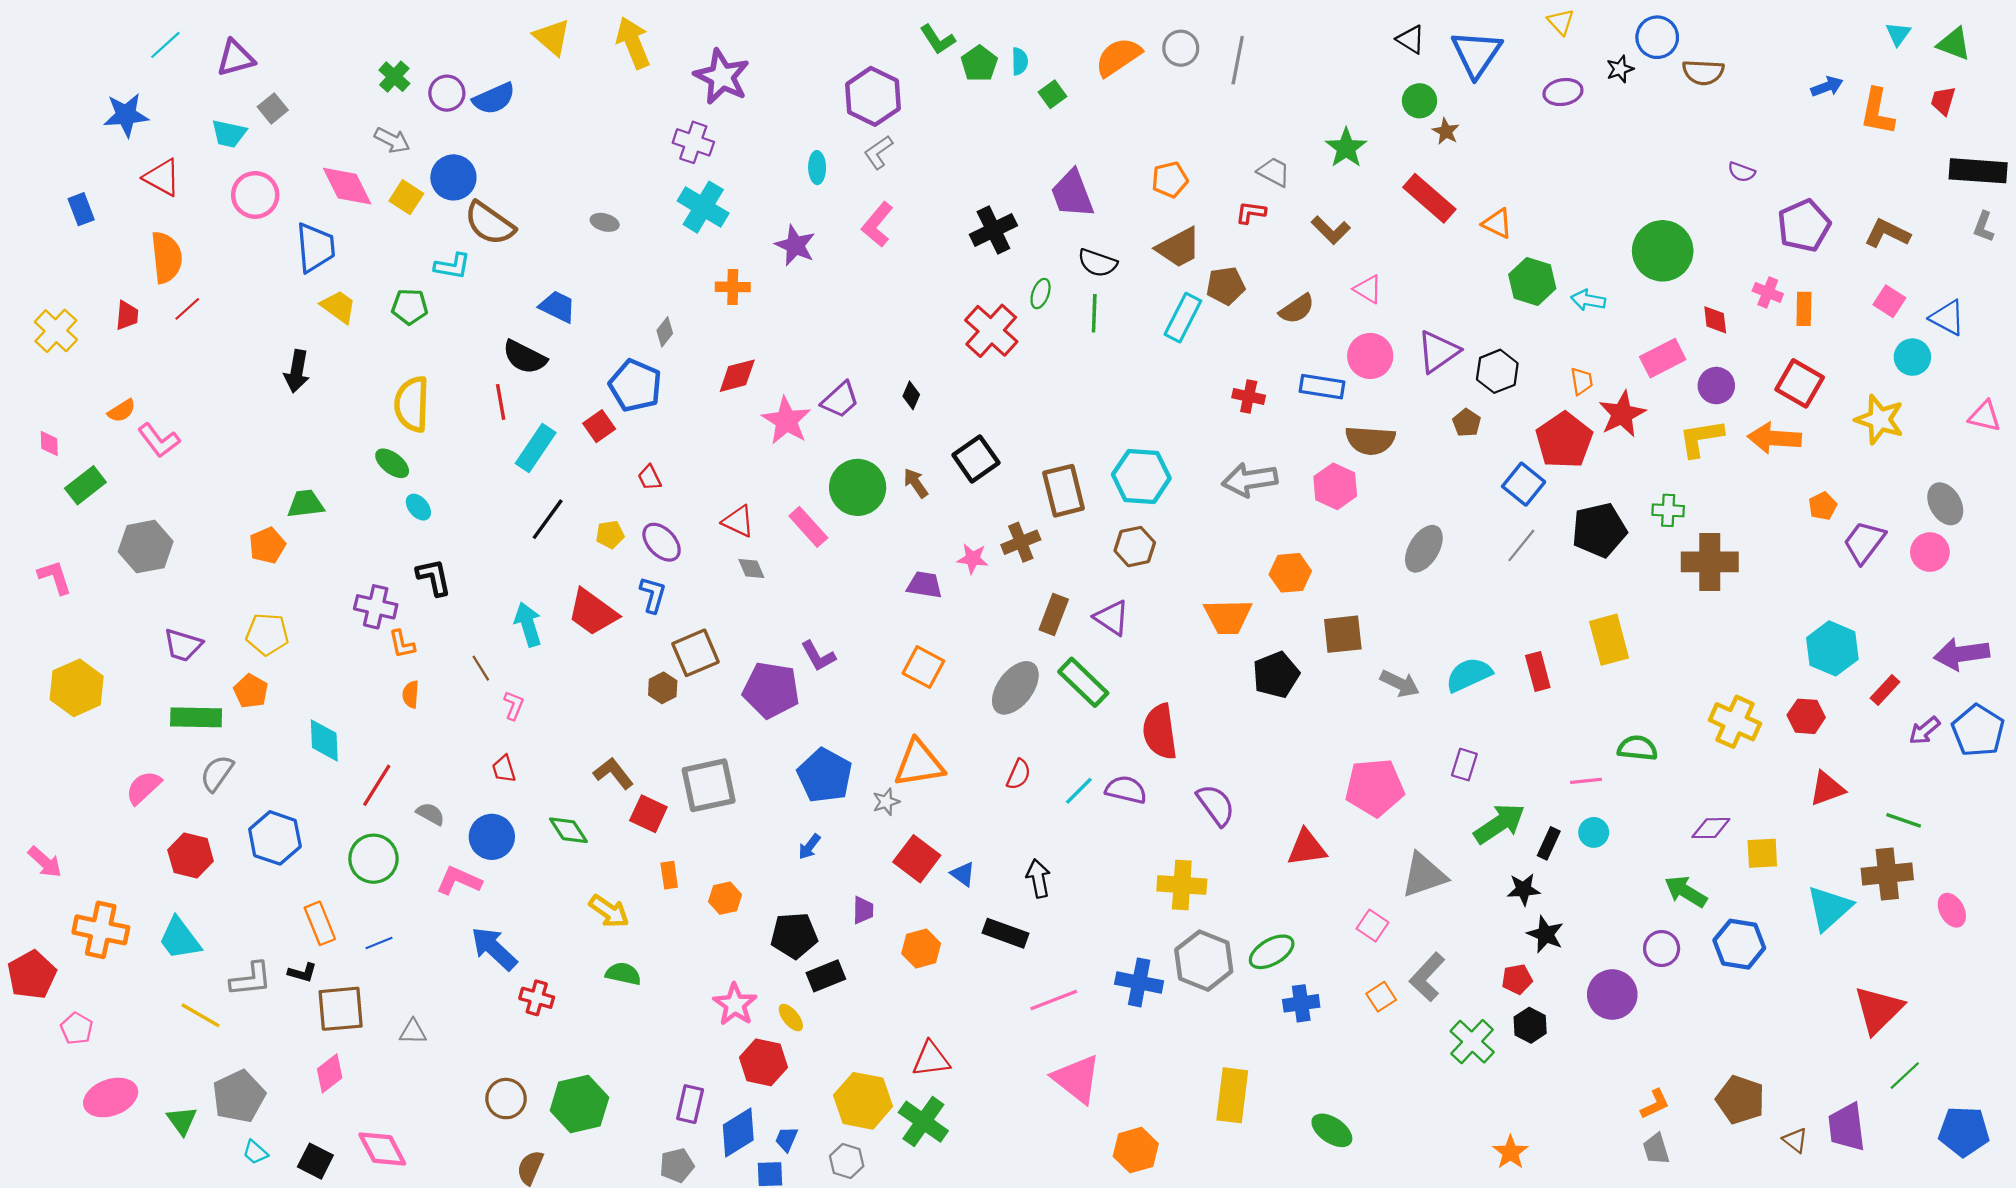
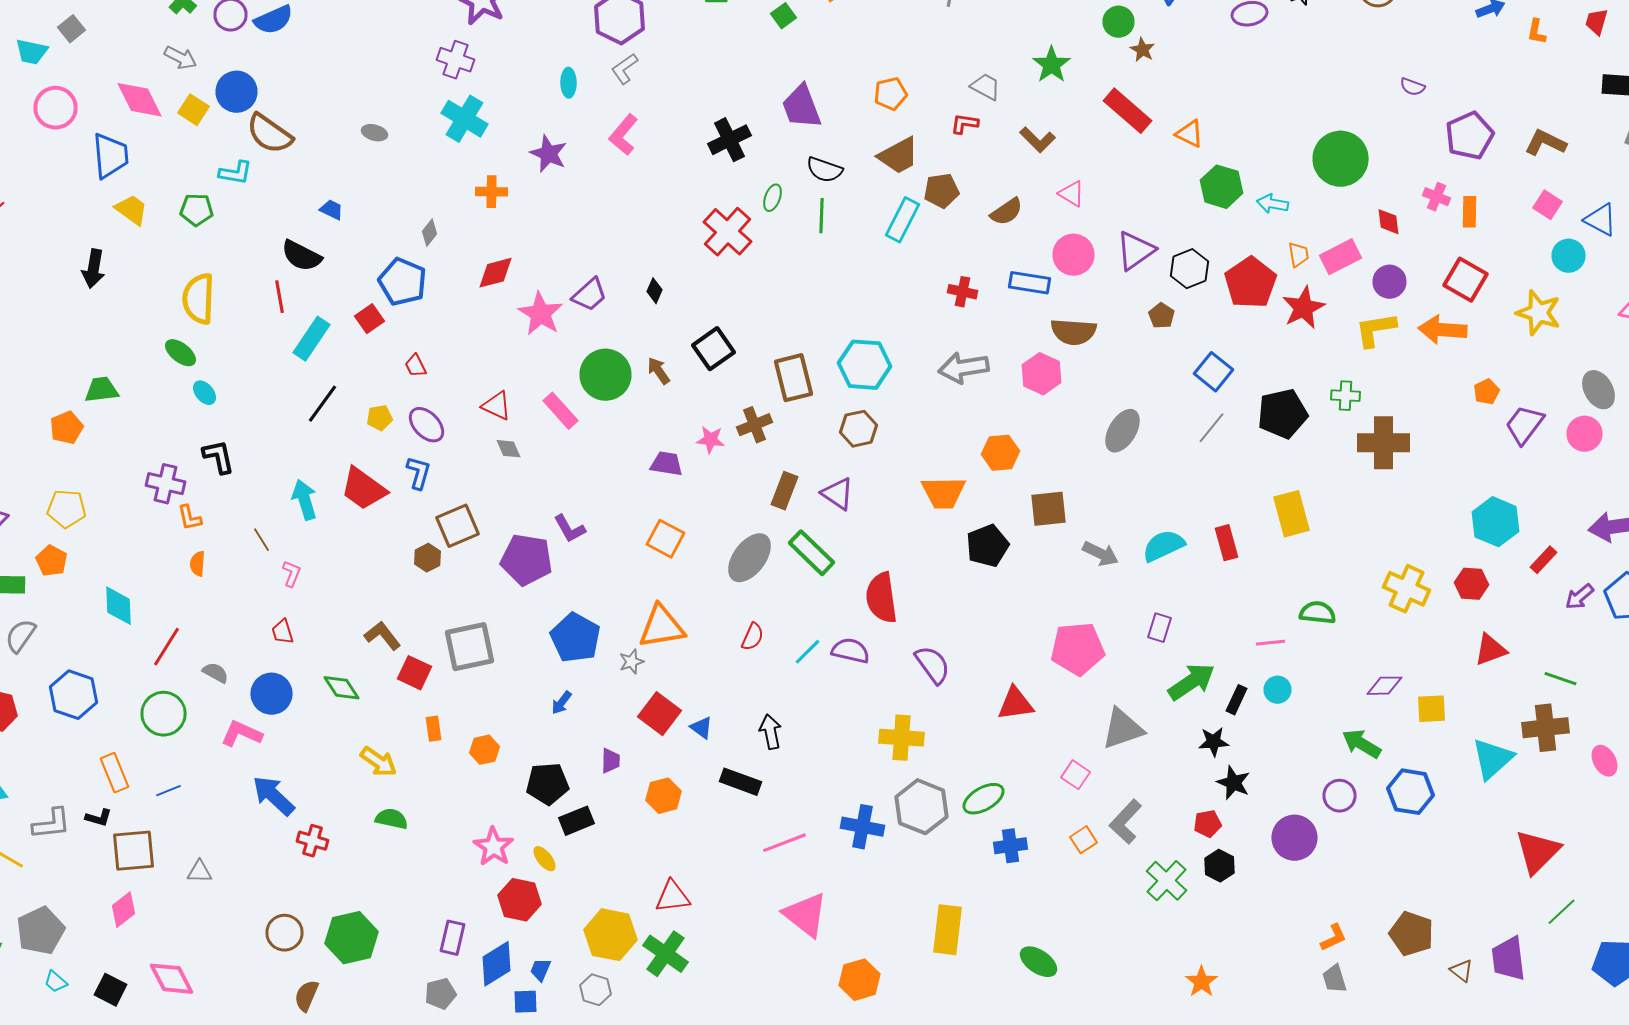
orange L-shape: (1877, 112) -> (1536, 32), size x0.6
blue trapezoid: (558, 307) -> (332, 210), size x0.7
orange trapezoid: (1582, 381) -> (1298, 255), moved
red pentagon: (1564, 440) -> (1250, 283), moved

